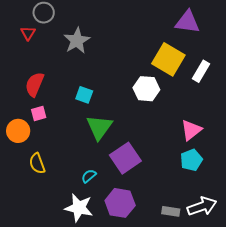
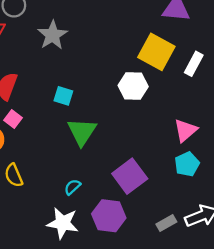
pink square: (39, 113) -> (13, 119), turned -35
purple square: (125, 158) -> (130, 176), moved
gray rectangle: (171, 211) -> (166, 223), turned -36

